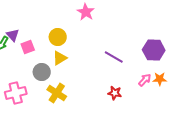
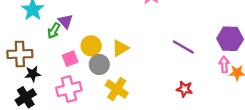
yellow circle: (58, 37) -> (91, 46), moved
pink square: (28, 47) -> (70, 59), moved
pink arrow: (145, 80) -> (224, 65), moved, turned -48

